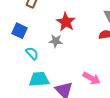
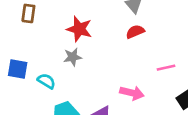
blue square: (20, 31) -> (18, 69), moved

